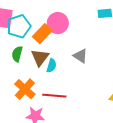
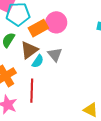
gray triangle: (80, 56) -> (55, 55), moved
red line: (54, 96) -> (32, 91), turned 70

